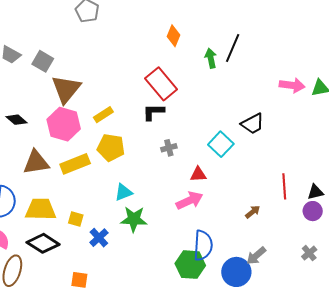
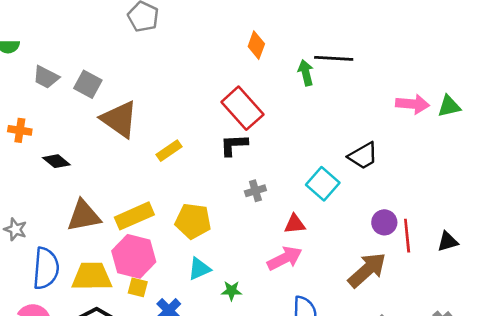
black line: (233, 48) -> (334, 58), turned 72
brown triangle: (66, 89) -> (119, 119), turned -32
pink hexagon: (64, 124) -> (134, 256), moved
yellow pentagon: (111, 147) -> (193, 221), moved
cyan triangle: (123, 192) -> (199, 269), moved
purple circle: (313, 211) -> (384, 222), moved
brown arrow: (253, 212) -> (367, 270), size x2.0
green star: (134, 219) -> (232, 291), moved, size x0.6

